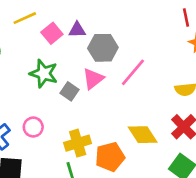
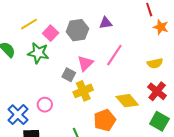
purple triangle: (77, 30) -> (106, 23), moved
gray hexagon: (103, 48) -> (77, 30), moved
green star: (44, 73) -> (38, 53), moved
yellow cross: (78, 143) -> (83, 91), moved

